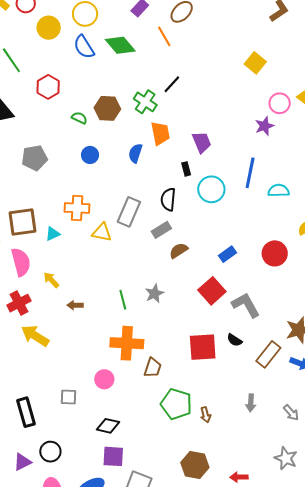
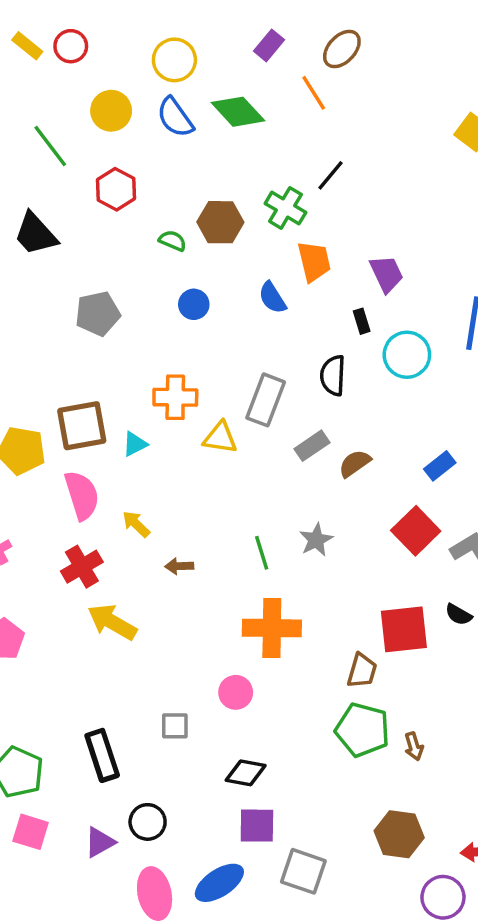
yellow circle: (49, 28) -> (111, 111), moved
blue semicircle: (135, 153) -> (272, 298), turned -48
gray rectangle: (161, 230) -> (312, 446), moved
brown trapezoid: (153, 368) -> (362, 671), moved

